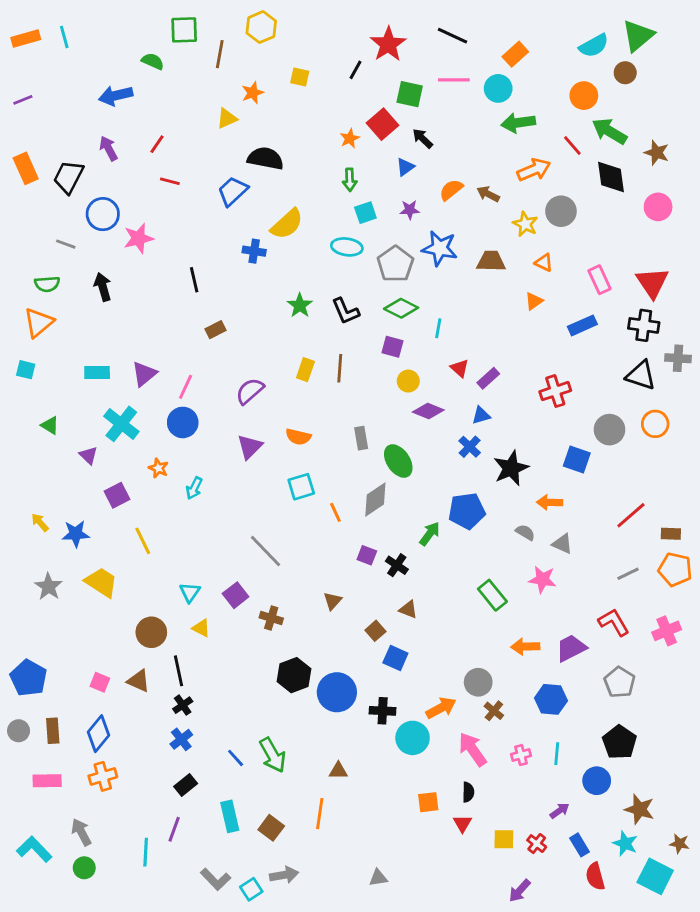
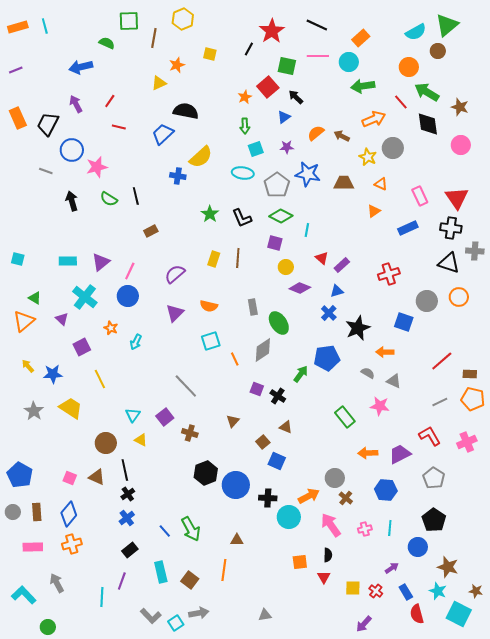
green semicircle: (47, 284) -> (109, 199), moved, turned 36
orange triangle: (39, 323) -> (24, 321), moved
green circle: (84, 868) -> (48, 627), moved

